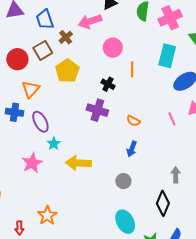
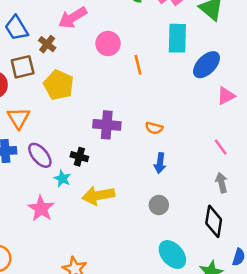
brown square: (43, 50) -> (23, 67), turned 30
black cross: (108, 84) -> (79, 157), moved
pink line: (172, 119) -> (221, 147), moved

